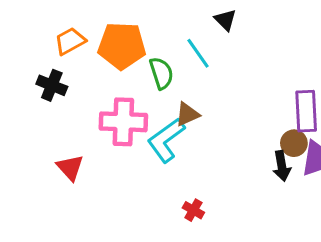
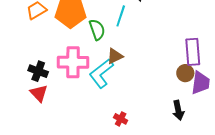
cyan line: (198, 53) -> (121, 16), turned 55
black cross: (52, 85) -> (38, 71), moved
black arrow: (282, 166) -> (178, 110), moved

